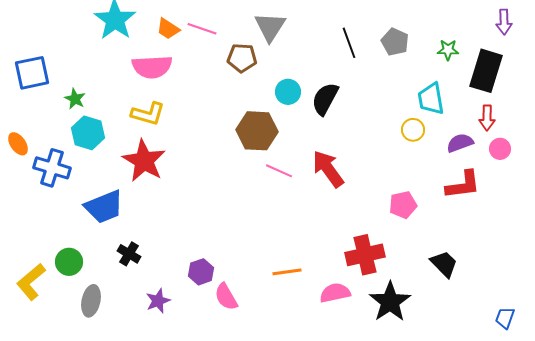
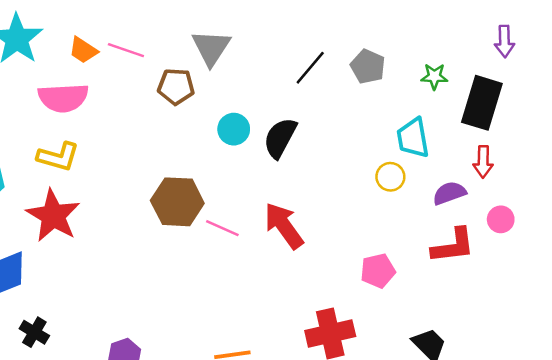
black line: (349, 43) -> (310, 68), turned 60
brown hexagon: (257, 131) -> (177, 202), moved
pink circle: (500, 149) -> (501, 219), moved

